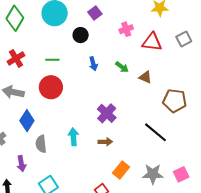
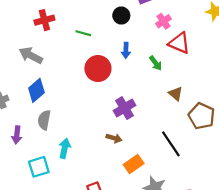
pink cross: (126, 29) -> (164, 21), moved, turned -32
red triangle: (152, 42) -> (179, 43), moved
brown triangle: (145, 77) -> (176, 94), moved
red circle: (51, 87) -> (98, 69), moved
cyan arrow: (73, 137) -> (65, 148), moved
orange rectangle: (121, 170) -> (134, 164), moved

